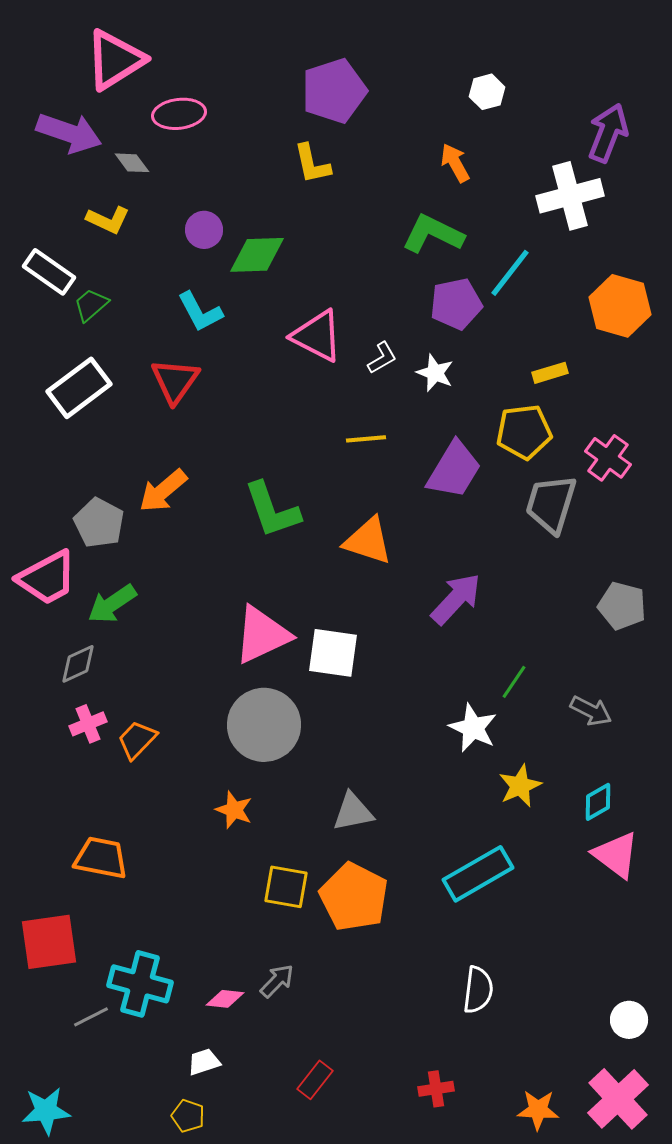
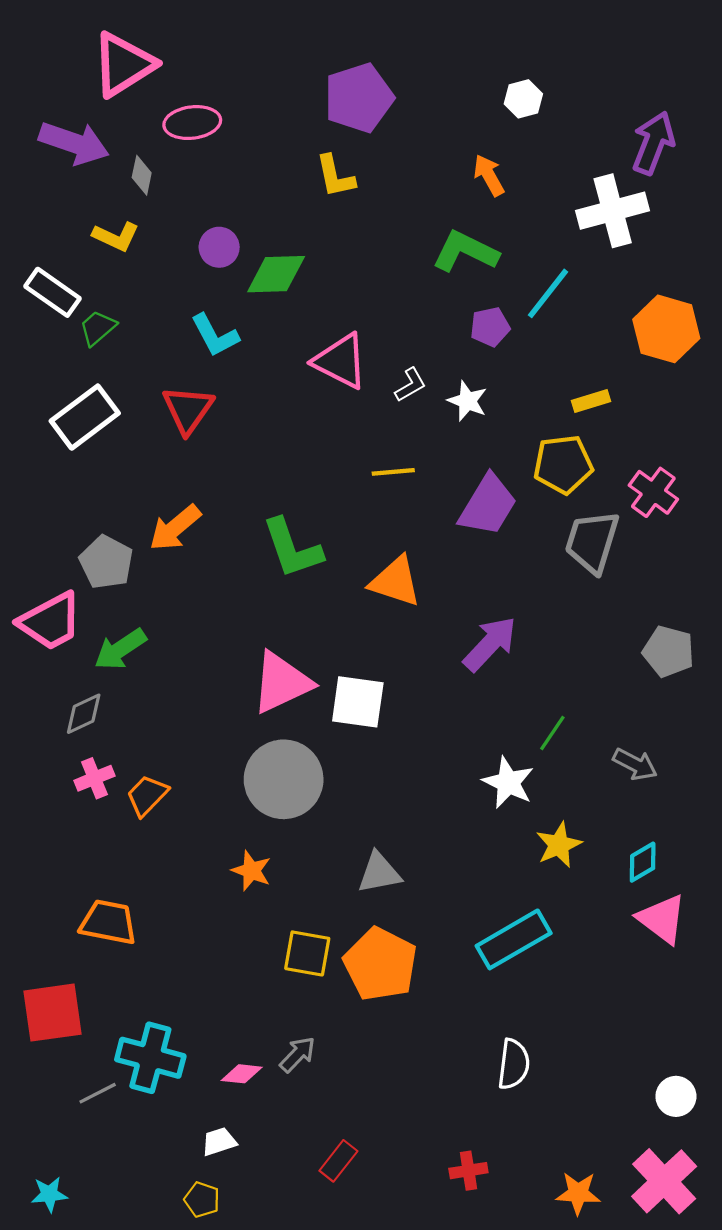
gray diamond: (132, 163) -> (142, 175), turned 48
purple pentagon: (456, 304) -> (490, 327), size x0.7
cyan star: (46, 1111) -> (49, 1194), size x0.7

